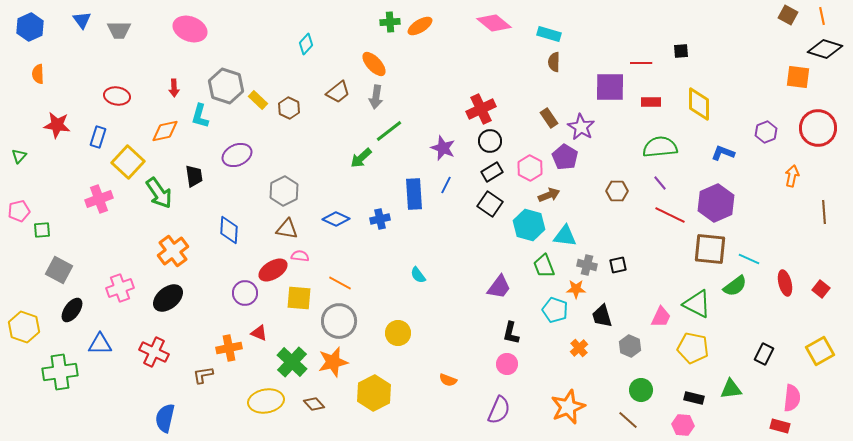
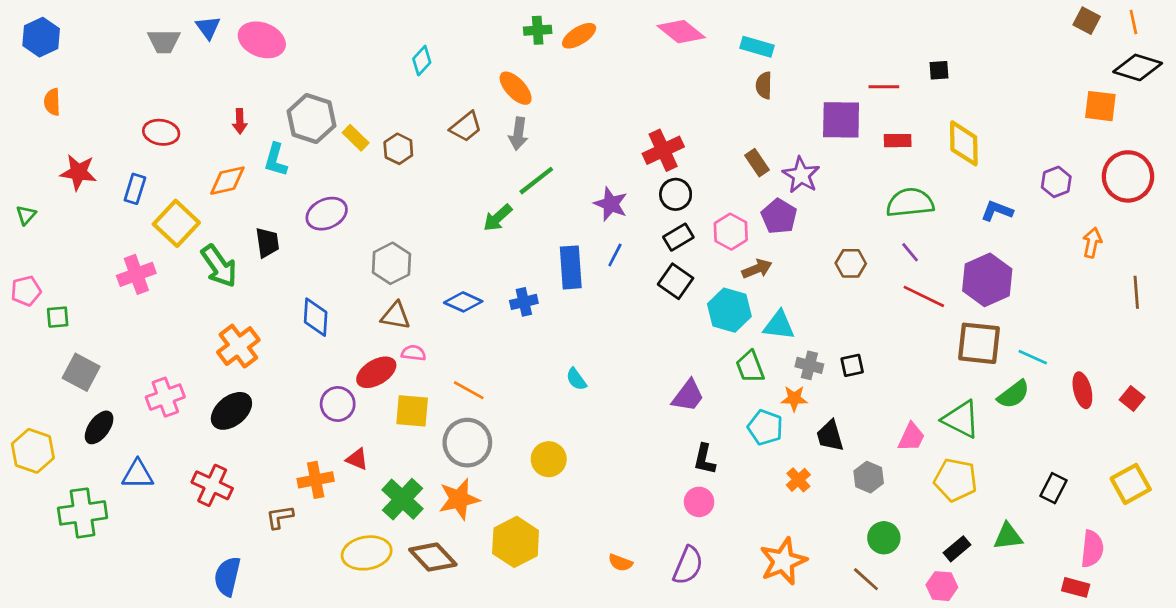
blue triangle: (82, 20) -> (208, 27), moved
orange semicircle: (448, 380) -> (620, 563), moved
black rectangle: (694, 398) -> (957, 549), turned -54
brown diamond: (314, 404) -> (433, 557), size x1.6

